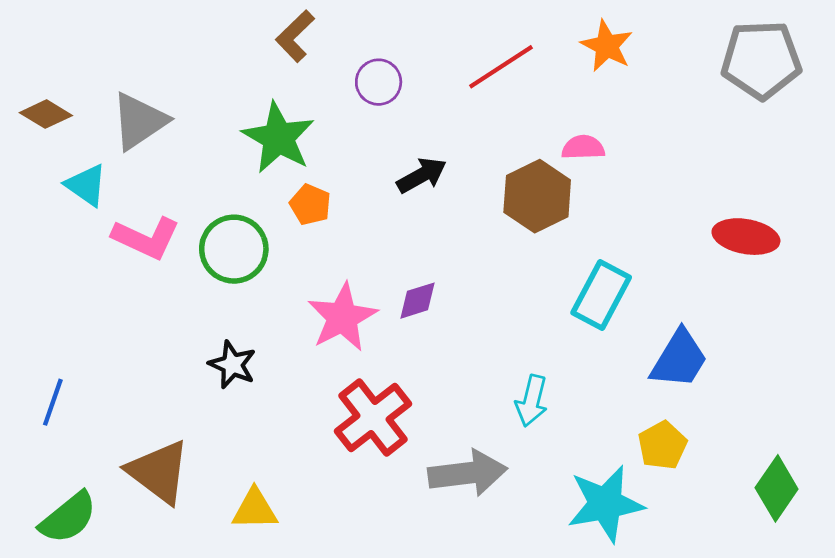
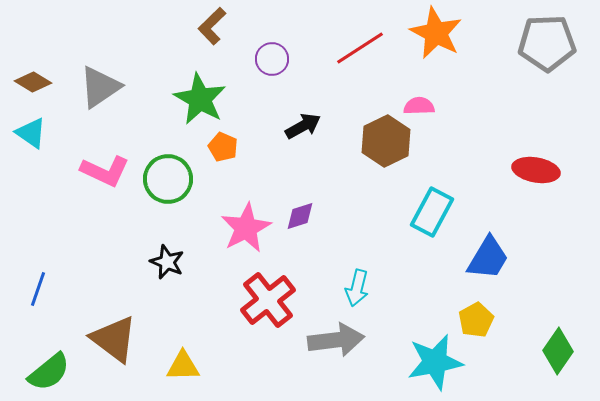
orange star: (607, 46) -> (436, 33), size x1.4
cyan triangle: (86, 185) -> (31, 133), moved
cyan arrow: (532, 401) -> (357, 288), moved

